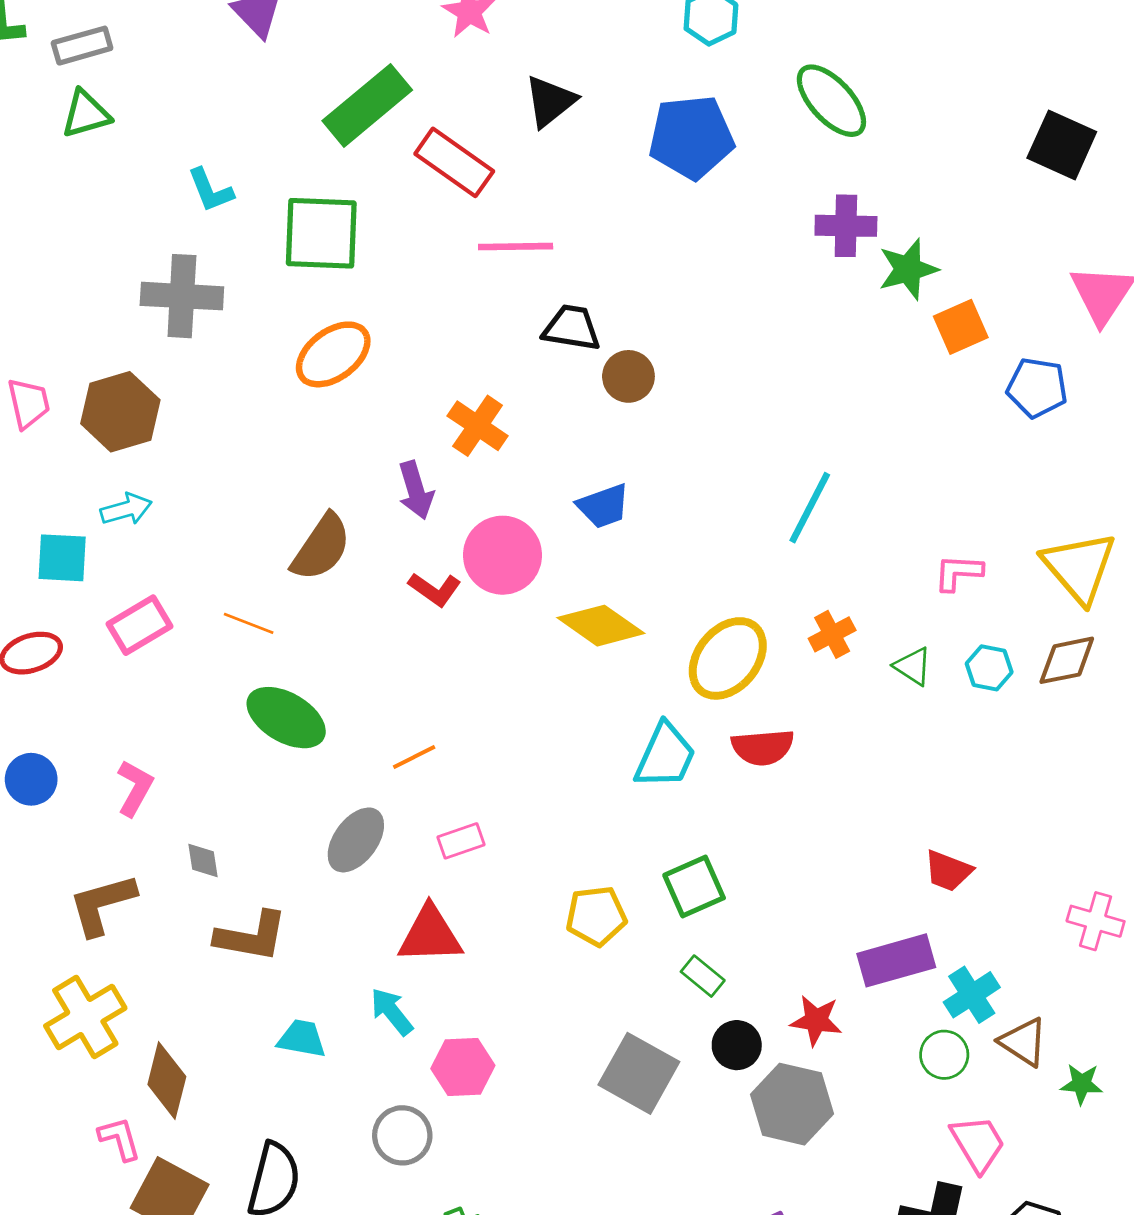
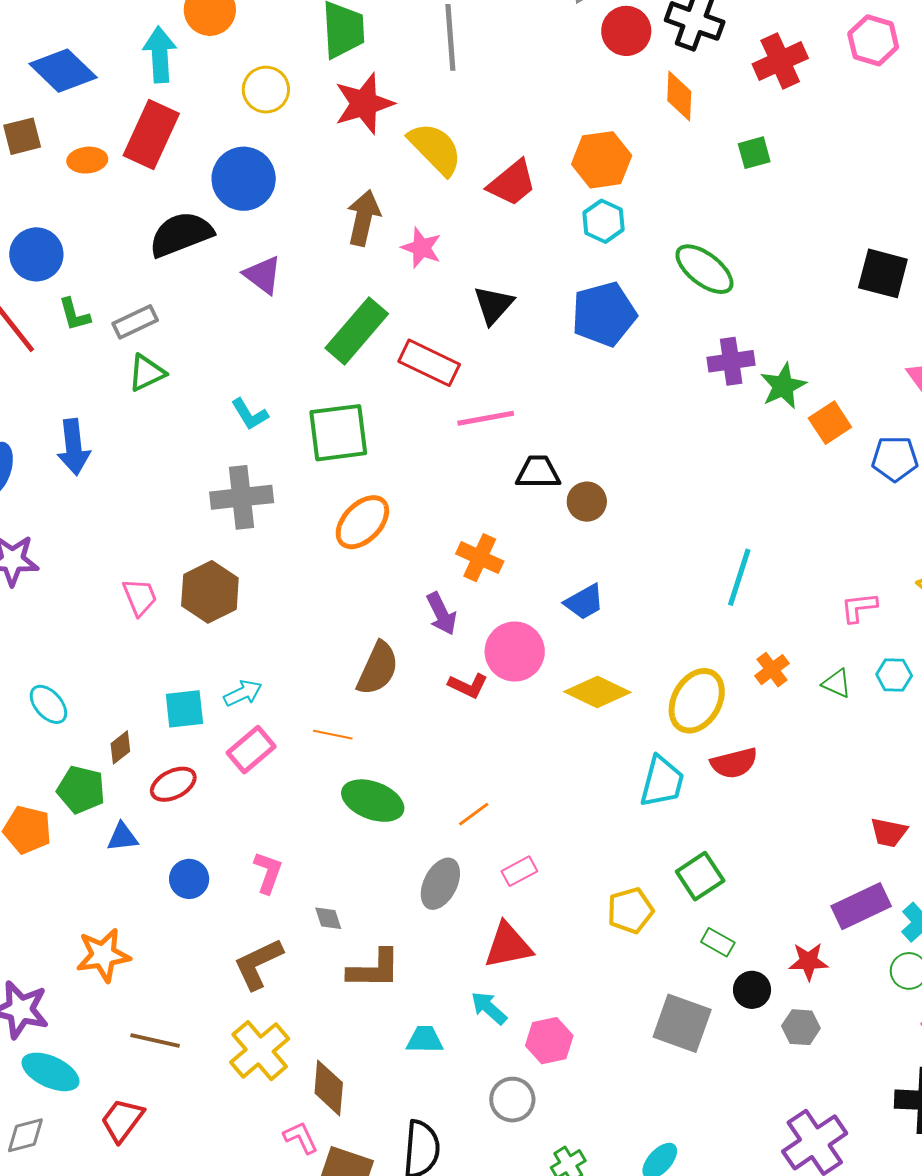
cyan arrow: (126, 509) -> (243, 693), moved
gray hexagon: (792, 1104) -> (801, 1027), size x0.6

